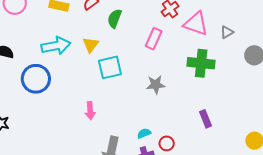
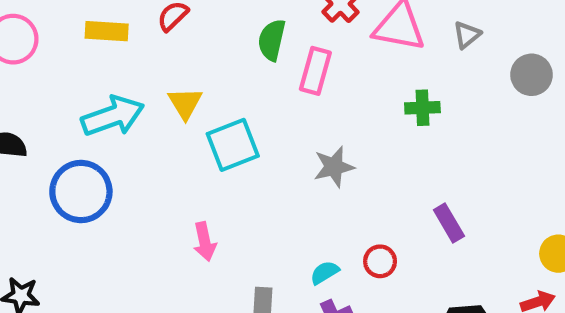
green semicircle: (115, 18) -> (272, 40), moved
green cross: (201, 63) -> (422, 108), size x0.6
red circle: (167, 143) -> (380, 261), moved

